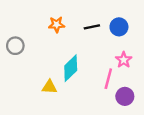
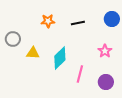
blue circle: (119, 27) -> (112, 19), moved
pink line: (108, 79) -> (80, 74), moved
yellow triangle: (49, 87) -> (33, 53), moved

